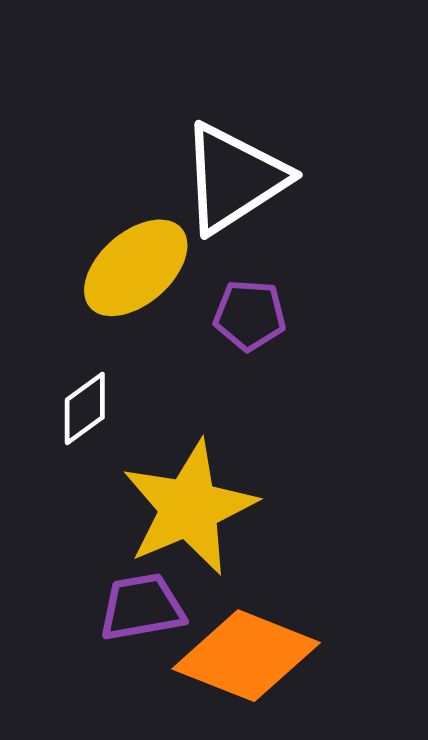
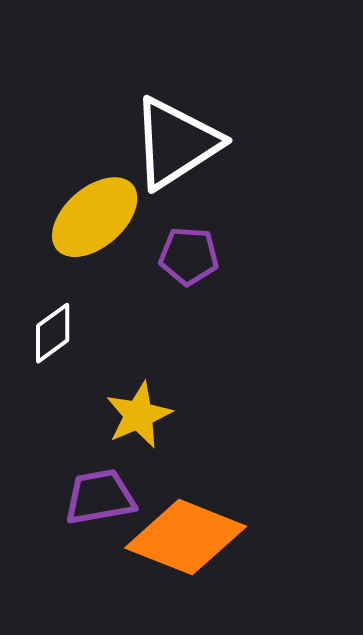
yellow star: (189, 508) -> (139, 415), size x0.6

